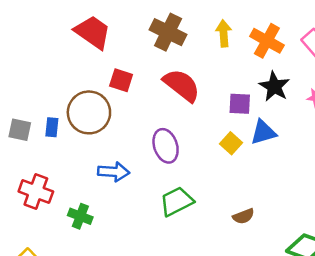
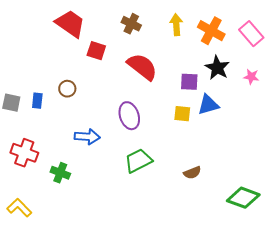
brown cross: (168, 32) -> (131, 24), size x0.7
red square: (121, 80) -> (96, 51), moved
brown circle: (89, 112) -> (67, 89), size x0.5
yellow square: (231, 143) -> (182, 114), turned -36

